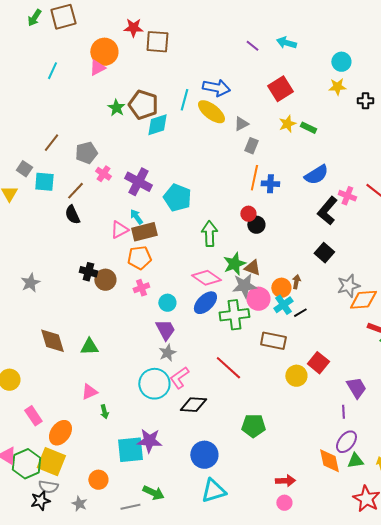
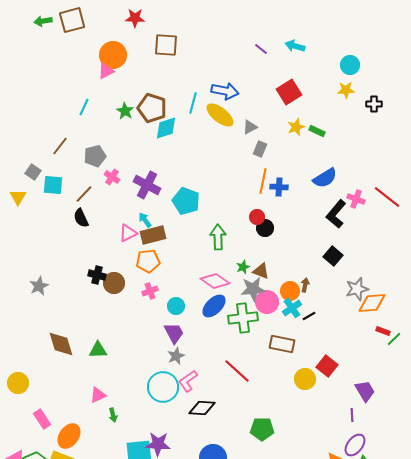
green arrow: (34, 18) -> (43, 21), turned 48
red star: (133, 28) -> (135, 18), moved
cyan line: (52, 71) -> (84, 107), moved
green star: (234, 264) -> (243, 267), size x0.6

